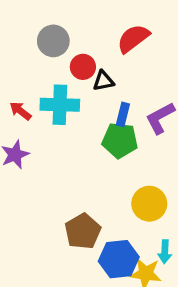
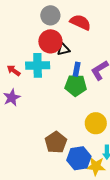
red semicircle: (133, 38) -> (80, 22), turned 65
gray circle: (53, 41) -> (50, 15), moved
red circle: (83, 67) -> (50, 41), size x1.5

